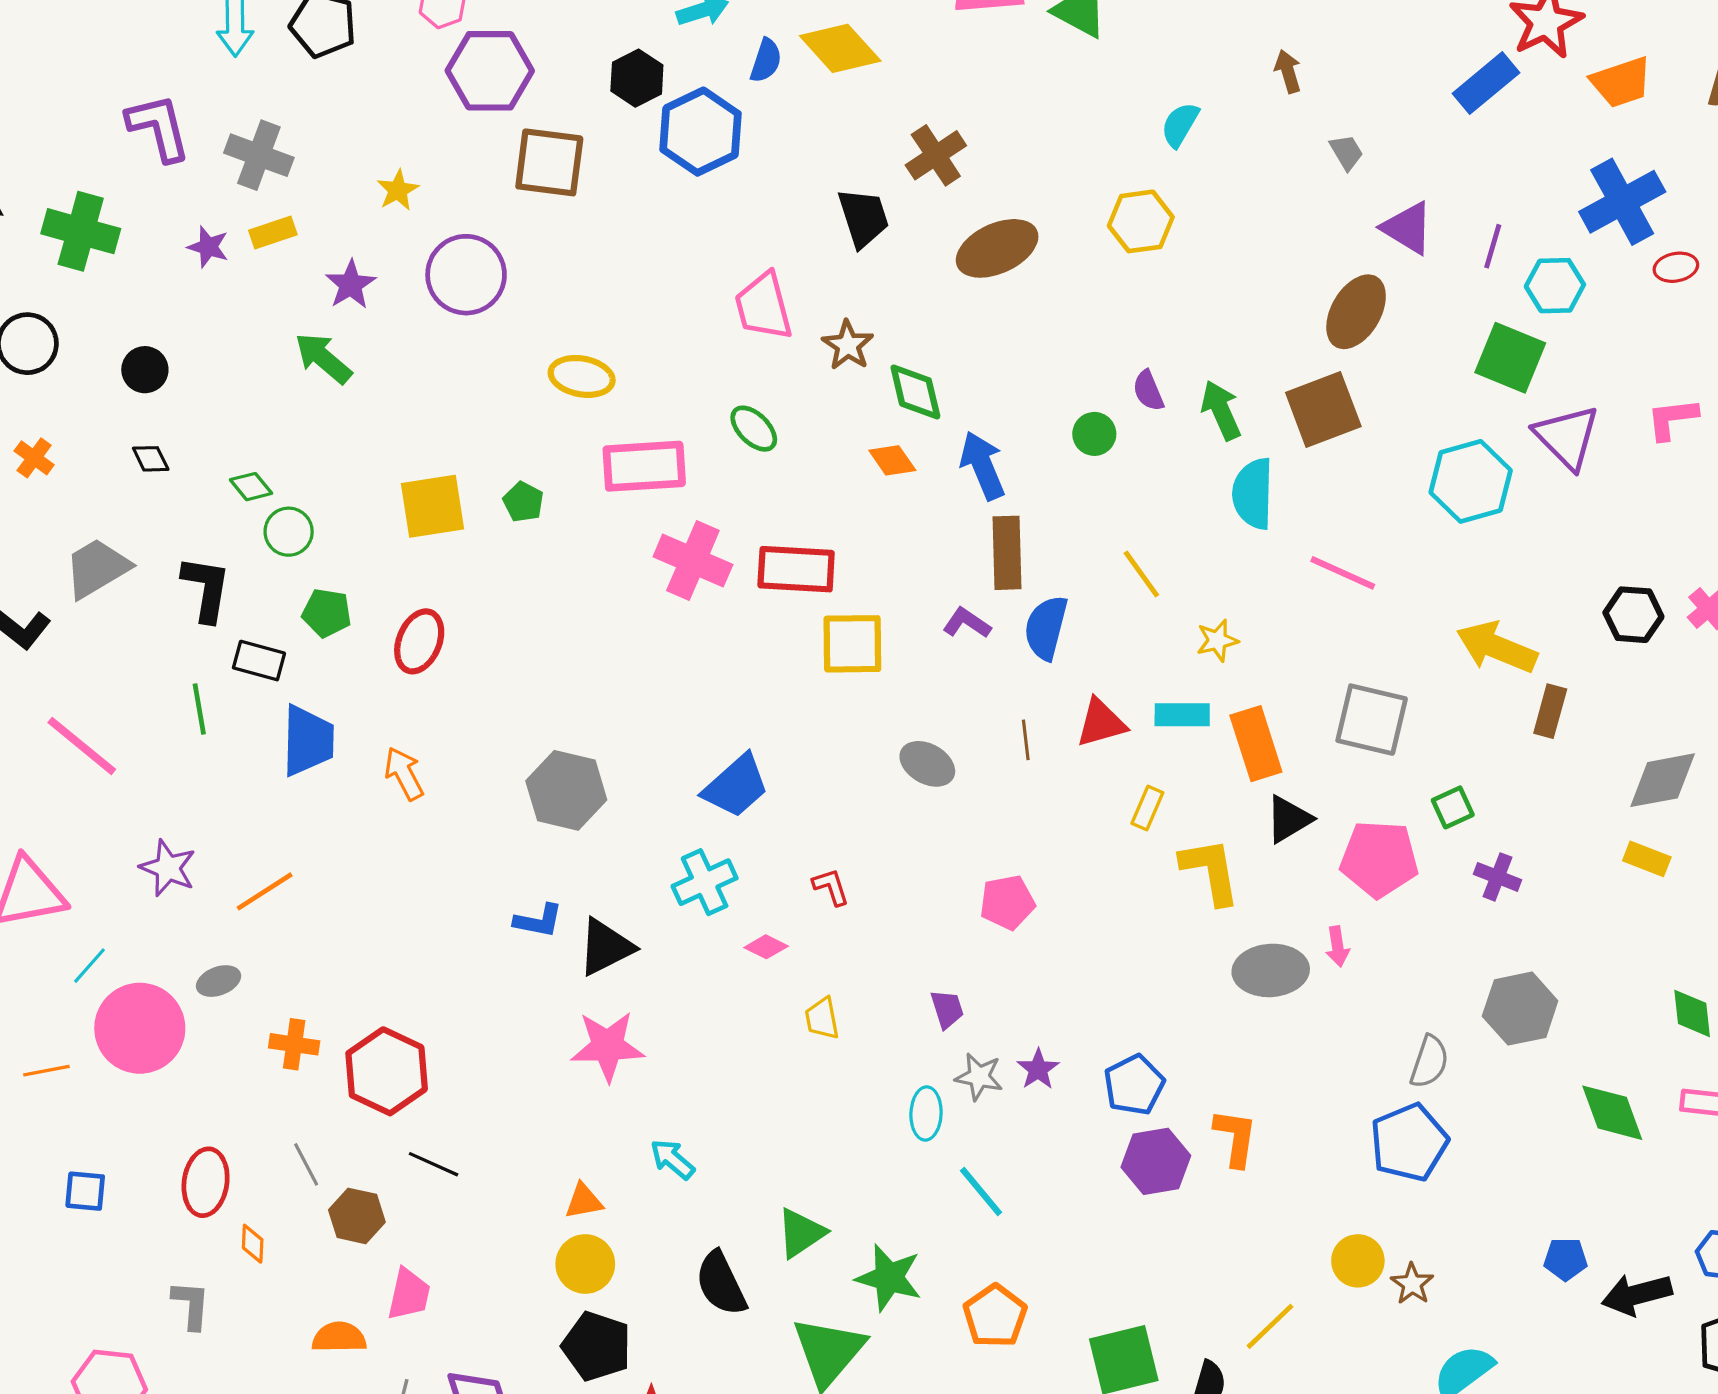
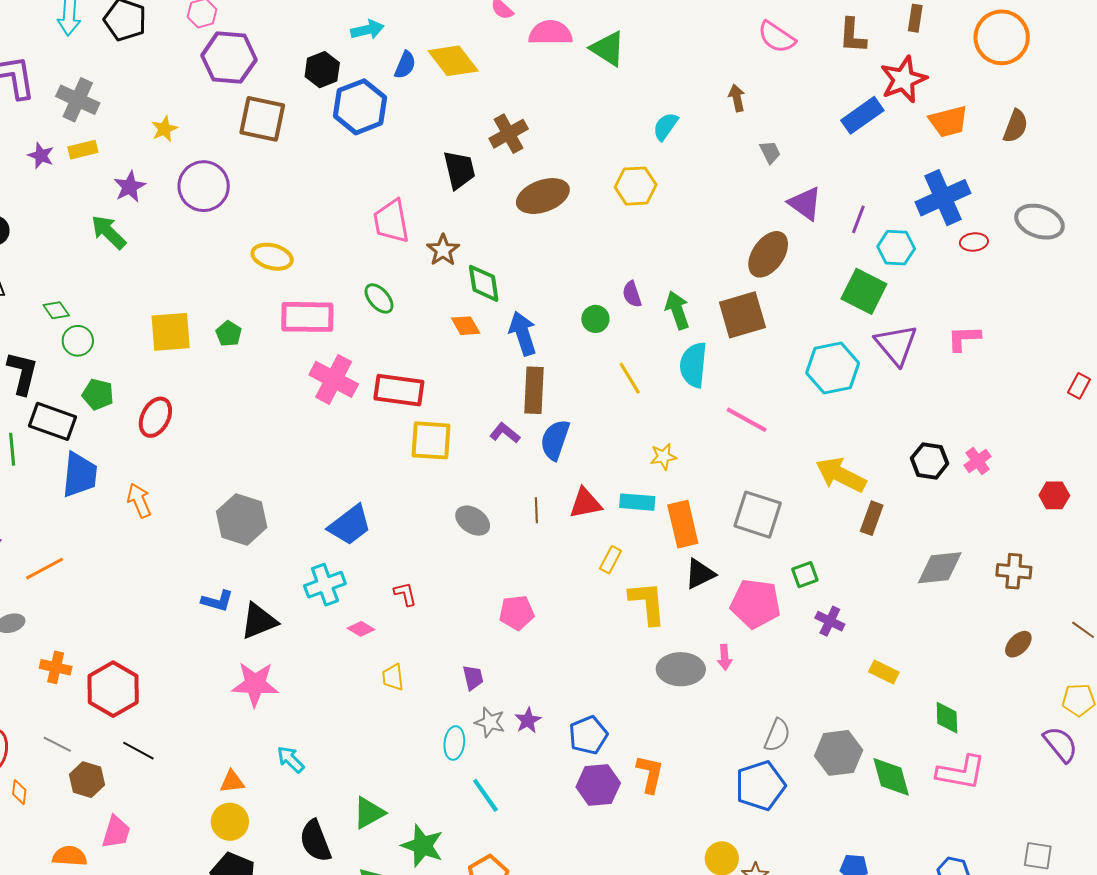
yellow line: (1141, 574) -> (630, 378), moved
black rectangle: (259, 661) -> (52, 421), size x1.4
yellow rectangle: (1647, 859) -> (884, 672), moved
gray hexagon: (1520, 1009) -> (839, 753), moved
gray line: (306, 1164) -> (57, 744), turned -40

